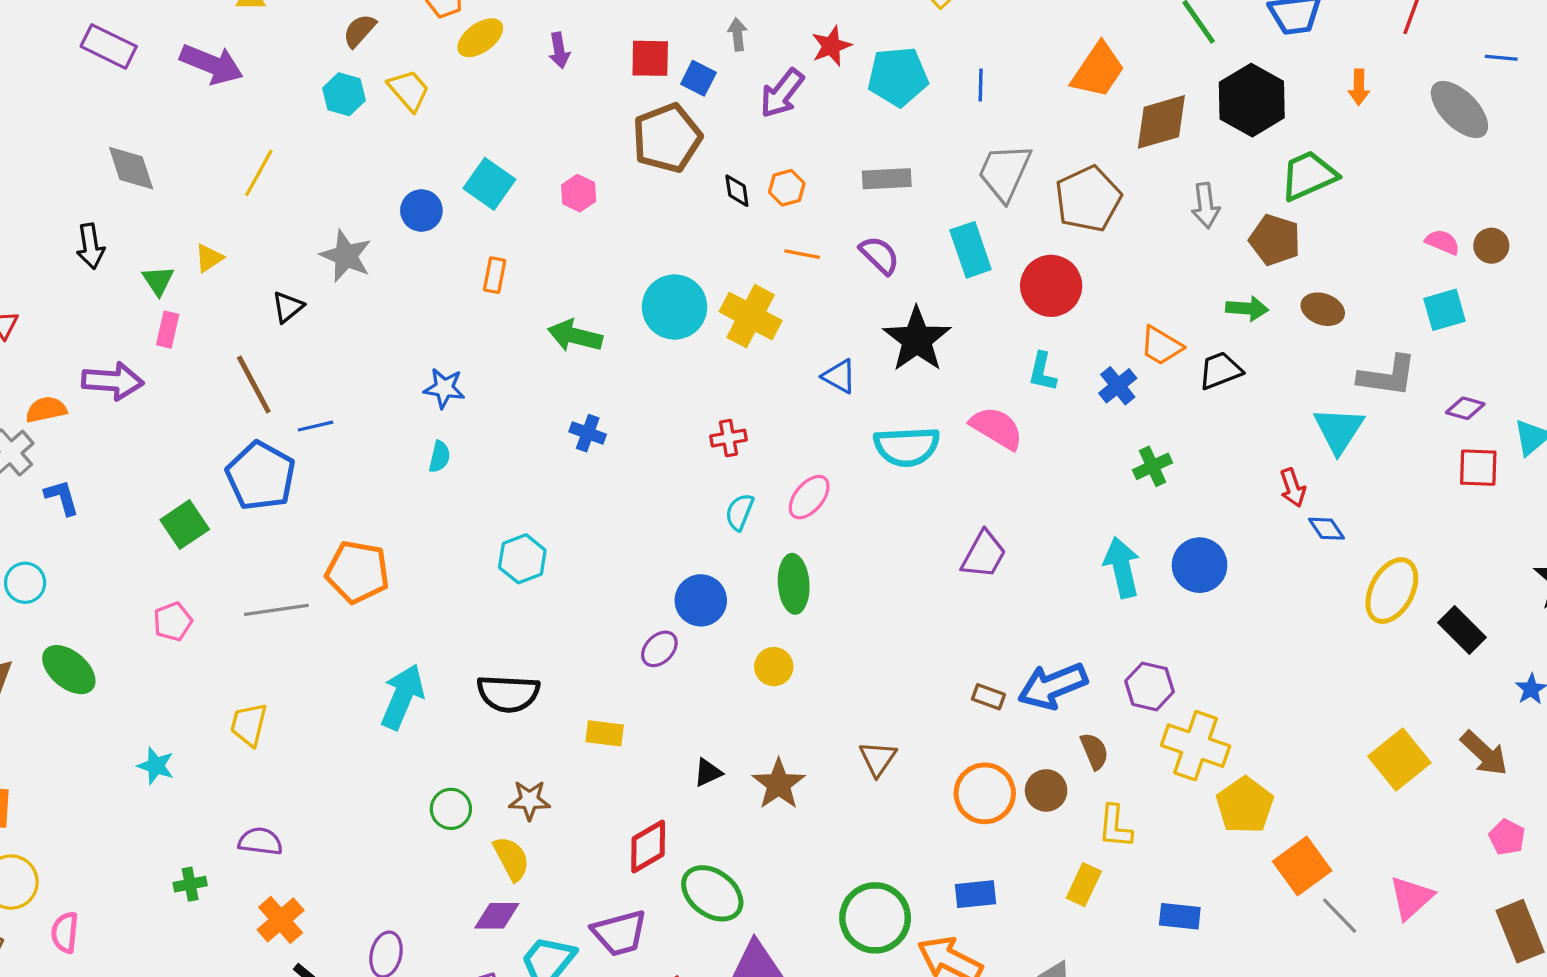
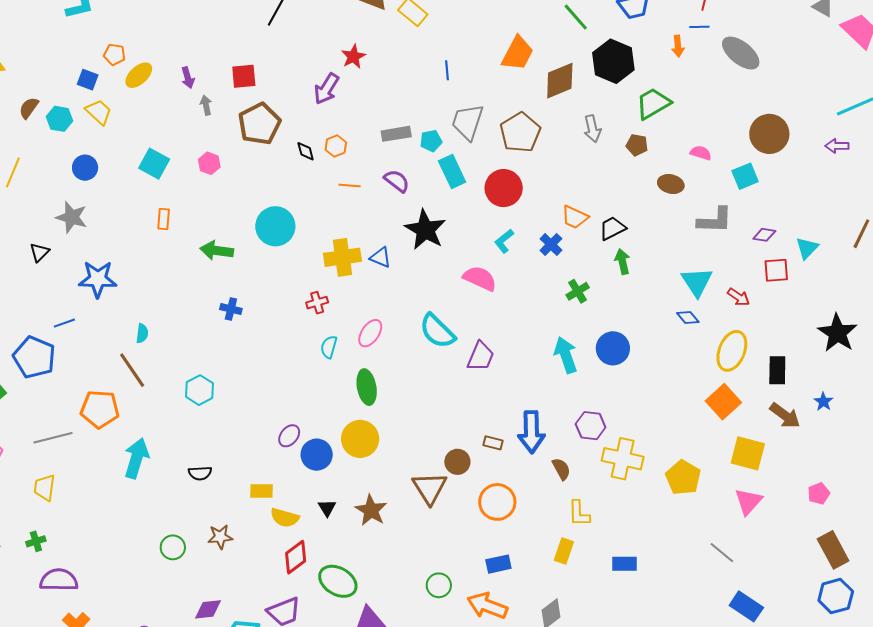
brown semicircle: (359, 31) -> (29, 108), moved
gray arrow: (738, 34) -> (206, 105), moved
blue line: (1501, 58) -> (699, 27), moved
cyan pentagon: (898, 77) -> (431, 141), moved, size x0.6
blue square: (698, 78) -> (88, 80), moved
blue circle: (421, 211) -> (85, 168), moved
brown pentagon: (1275, 240) -> (637, 145), size x0.7
pink semicircle: (1442, 242) -> (701, 153), moved
brown circle: (1491, 246) -> (769, 134), size x1.8
green arrow: (1247, 308) -> (622, 262), moved, turned -100
yellow cross: (751, 316) -> (342, 257), moved, turned -30
cyan L-shape: (1042, 372) -> (504, 241), turned 45
brown line: (254, 384) -> (132, 370), moved
blue star: (444, 388) -> (98, 279), moved, size x1.5
cyan triangle: (1339, 430) -> (697, 282), moved
cyan semicircle: (907, 447) -> (437, 331), moved, turned 54
red arrow: (1293, 488) -> (738, 297), moved, turned -30
blue circle: (701, 600) -> (317, 455), moved
black rectangle: (1462, 630) -> (777, 370), turned 52
yellow circle: (774, 667) -> (360, 439), size x1.6
blue arrow: (1053, 686) -> (531, 432), turned -63
black semicircle: (508, 693) -> (200, 473), size x0.6
cyan arrow: (402, 697) -> (136, 458), moved
yellow trapezoid: (249, 725) -> (45, 488), moved
brown arrow: (1484, 753) -> (785, 415), moved
brown triangle: (878, 759) -> (430, 488), size x1.5
yellow square: (1399, 759) -> (748, 453), turned -30
black triangle: (708, 773) -> (327, 508), turned -30
brown circle: (1046, 790) -> (457, 462), moved
yellow pentagon: (1245, 805) -> (683, 477), moved
pink pentagon: (1507, 837) -> (819, 494), turned 30
purple semicircle: (260, 841) -> (59, 580), size x1.4
yellow semicircle: (511, 859) -> (285, 518), moved, turned 140
orange square: (1302, 866) -> (723, 402), moved
green cross: (190, 884) -> (36, 541), moved
pink triangle: (1411, 898) -> (748, 501), moved
green circle: (875, 918) -> (439, 585), size x0.6

